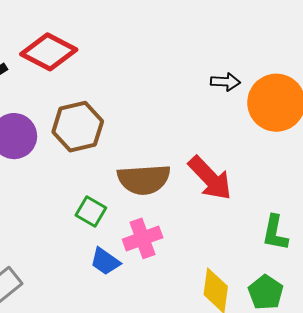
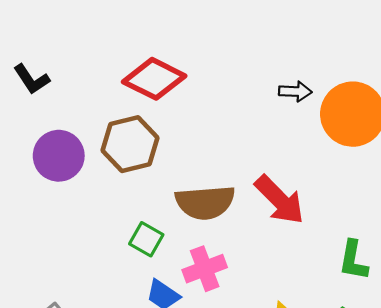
red diamond: (49, 52) -> (154, 79), moved

